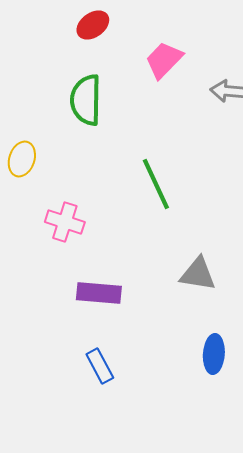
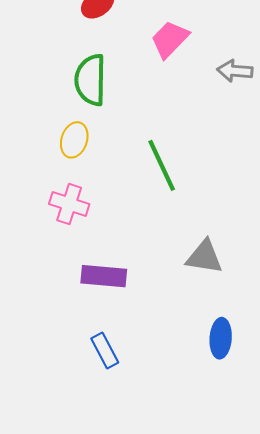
yellow ellipse: (22, 159) -> (74, 140), moved

